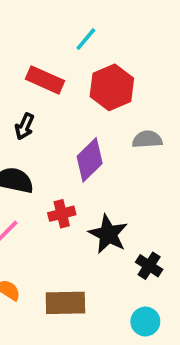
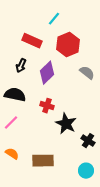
gray semicircle: (147, 139) -> (87, 73), turned 42
purple diamond: (90, 160) -> (47, 73), moved
red cross: (62, 214) -> (47, 106), moved, turned 32

